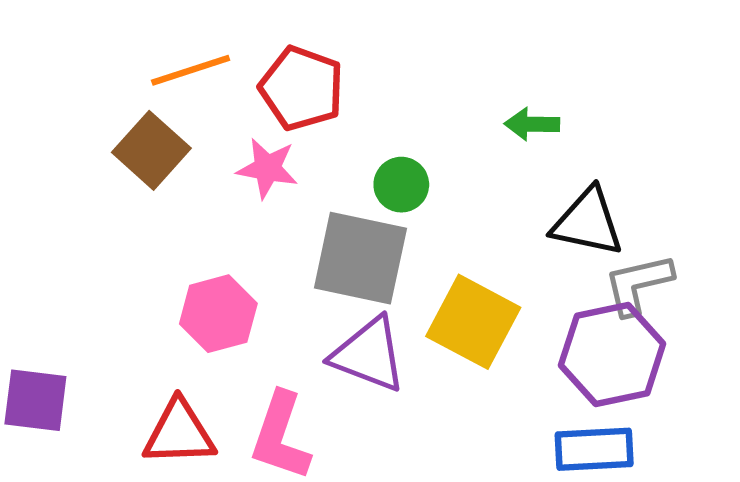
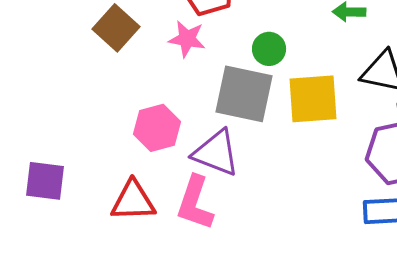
yellow square: (473, 322) -> (313, 99), moved, turned -32
purple triangle: (369, 354) -> (216, 153), moved

